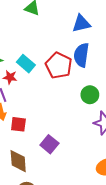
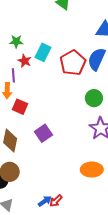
cyan rectangle: (26, 64) -> (43, 52), turned 60

